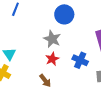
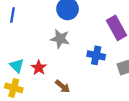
red star: (52, 59) -> (39, 68), moved

